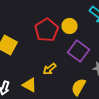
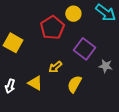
yellow circle: (70, 26) -> (73, 14), moved
yellow semicircle: (78, 87) -> (74, 84), moved

